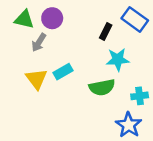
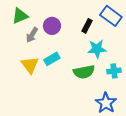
purple circle: (52, 18) -> (52, 26), moved
green triangle: (24, 19) -> (20, 16), turned -36
cyan cross: (140, 96) -> (114, 71), moved

